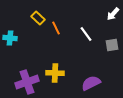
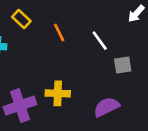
yellow rectangle: (38, 18) -> (21, 19), moved
gray square: (112, 45) -> (123, 65), moved

